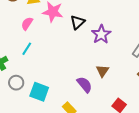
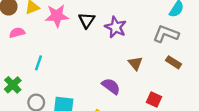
pink semicircle: (27, 24) -> (17, 33), moved, turned 56
brown triangle: (102, 71) -> (135, 63), moved

